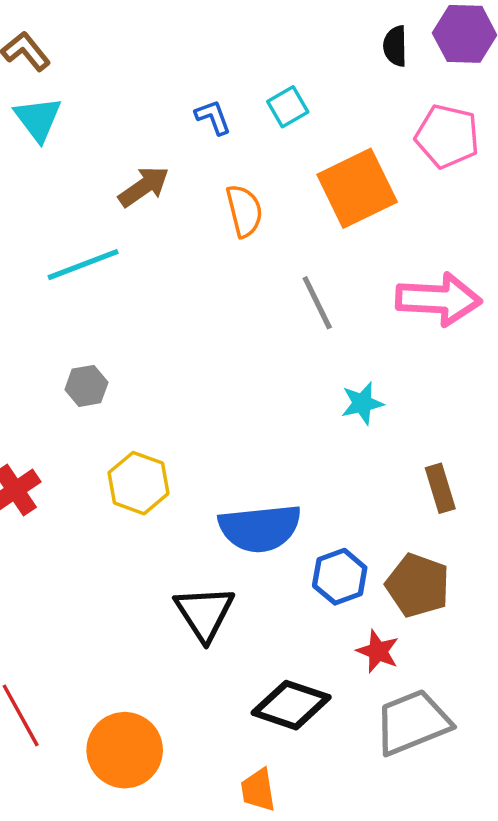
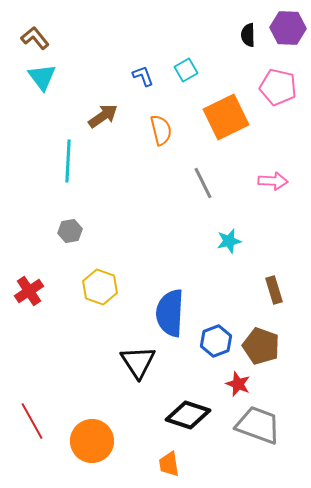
cyan line: (83, 265) -> (68, 161), turned -66
pink arrow: (439, 299) -> (273, 181), size x0.6
blue semicircle: (260, 528) -> (170, 313), turned 99
gray trapezoid: (413, 722) -> (258, 425), turned 42

